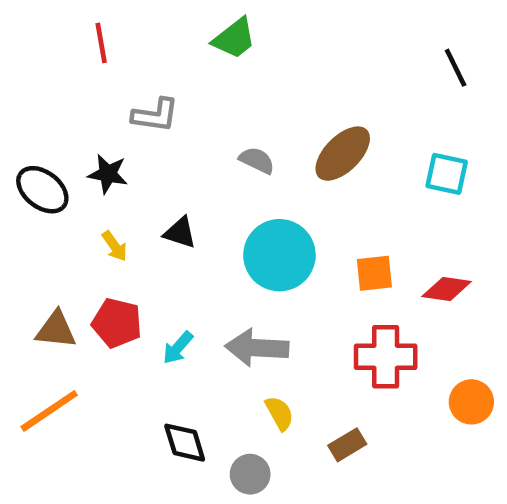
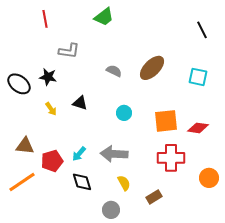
cyan circle: (279, 255) -> (124, 113), size x0.5
orange square: (374, 273) -> (166, 121), size x1.4
red pentagon: (117, 323) -> (52, 161), moved, turned -30
black diamond: (185, 443) -> (82, 182), moved

